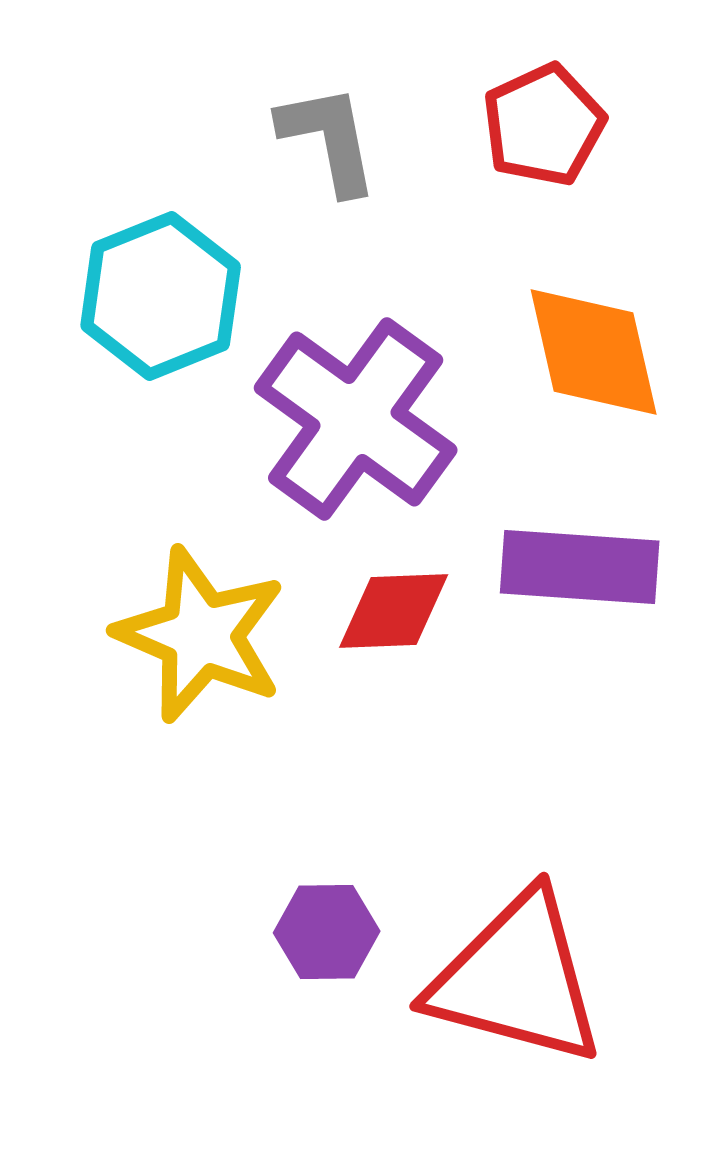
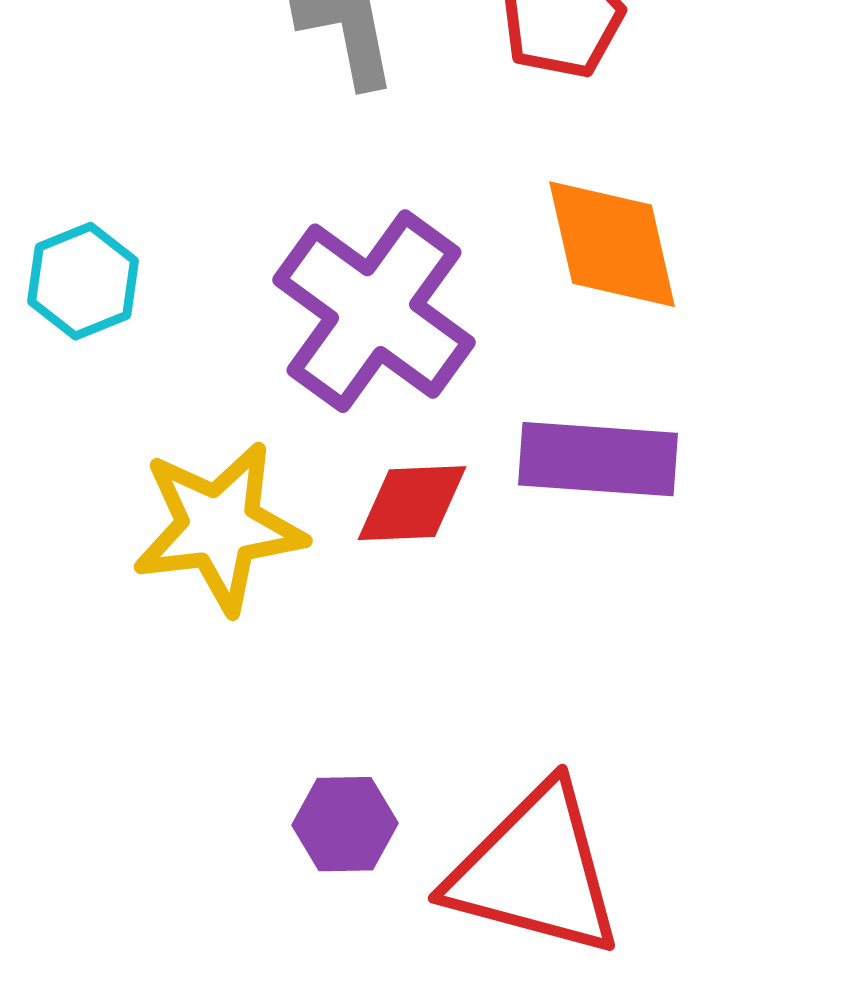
cyan hexagon: (161, 296) -> (83, 281), moved, size x0.7
yellow star: (201, 635) -> (219, 527), turned -30

